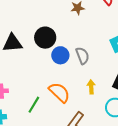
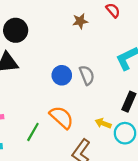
black circle: (45, 38) -> (16, 30), moved
yellow arrow: (91, 87) -> (103, 123), moved, turned -64

